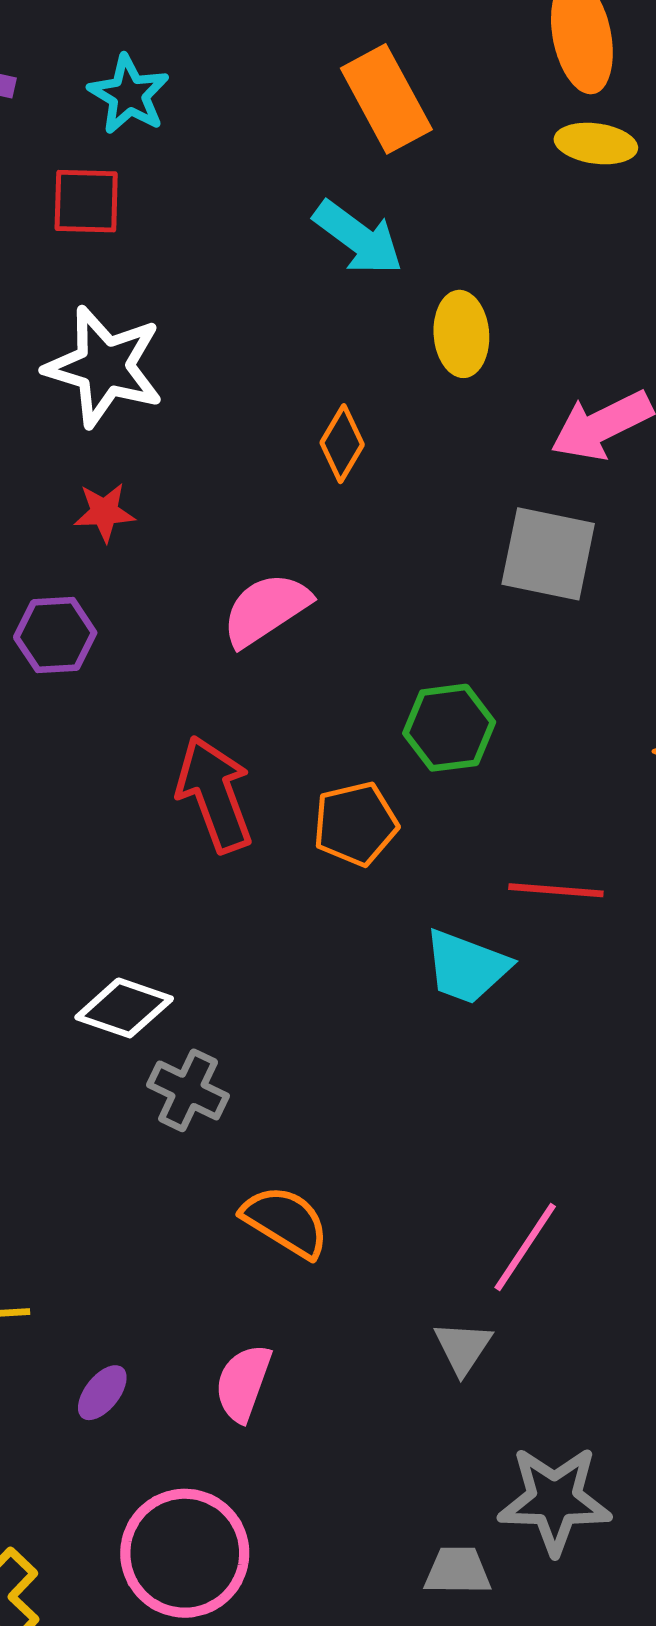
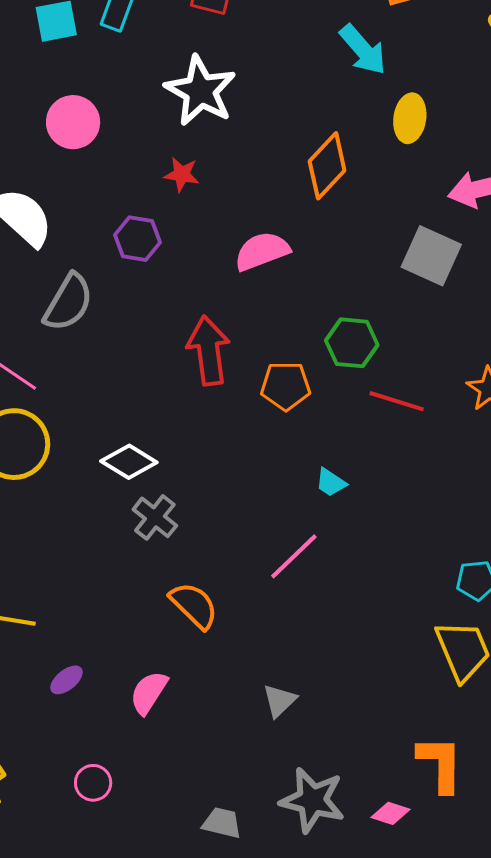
orange diamond: (342, 444) -> (327, 166), size x1.5
red line: (556, 890) -> (397, 401), moved
cyan trapezoid: (467, 967) -> (331, 482), size x0.6
pink line: (525, 1247) -> (294, 556), moved
pink circle: (185, 1553) -> (93, 783), size x0.5
gray trapezoid: (458, 1571) -> (222, 823), moved

